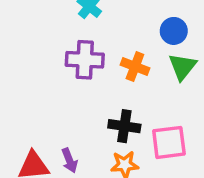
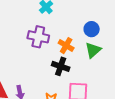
black cross: (124, 126) -> (61, 66), moved

